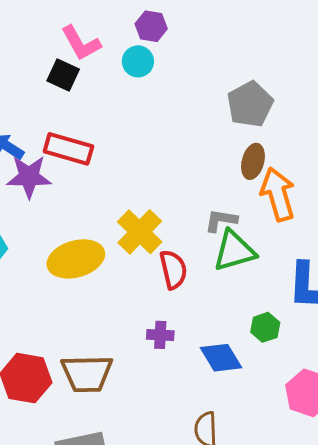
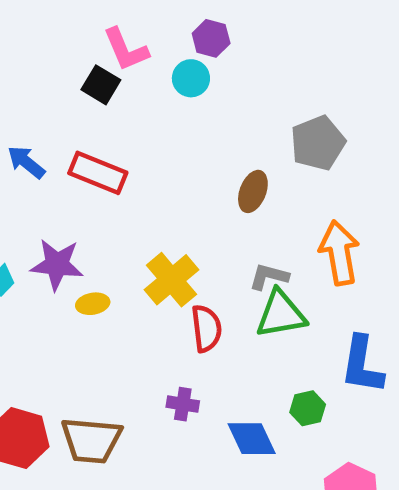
brown ellipse: (253, 161) -> (253, 191), moved
purple star: (29, 177) -> (57, 264), moved
yellow ellipse: (76, 259) -> (93, 304), size x0.5

